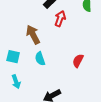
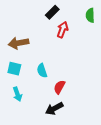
brown arrow: (33, 35) -> (18, 43), moved, turned -72
red semicircle: (78, 61) -> (59, 87), moved

